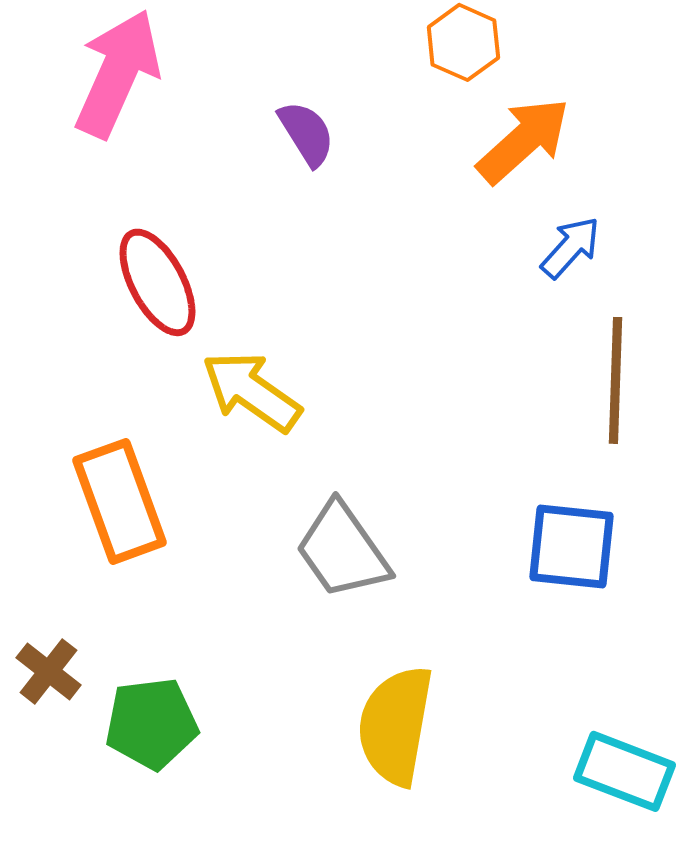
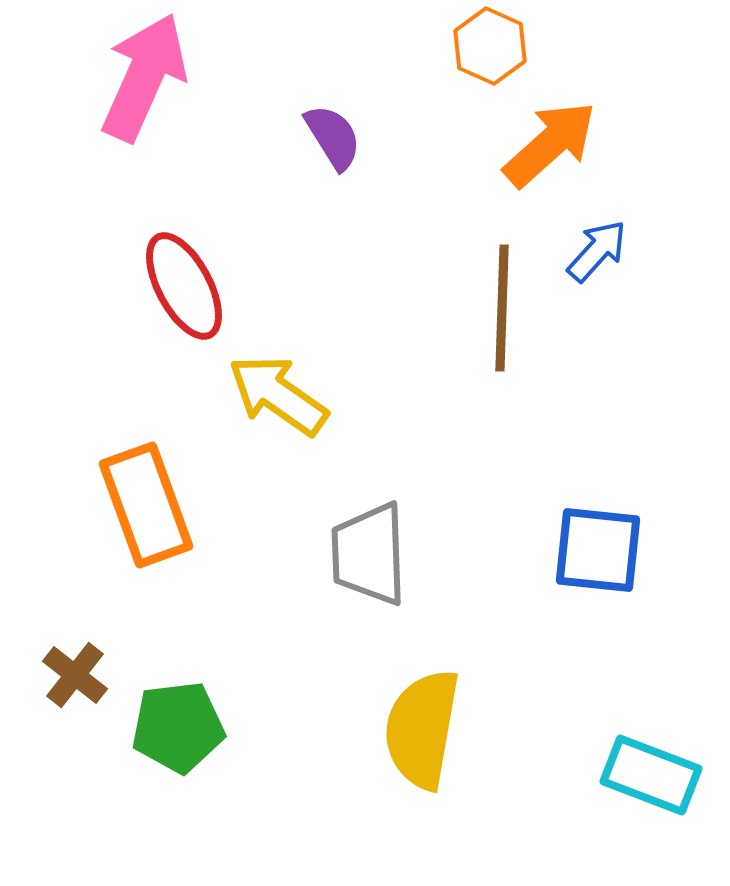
brown line: (615, 380) -> (502, 308), moved
gray trapezoid: (342, 550) -> (369, 554), turned 33

